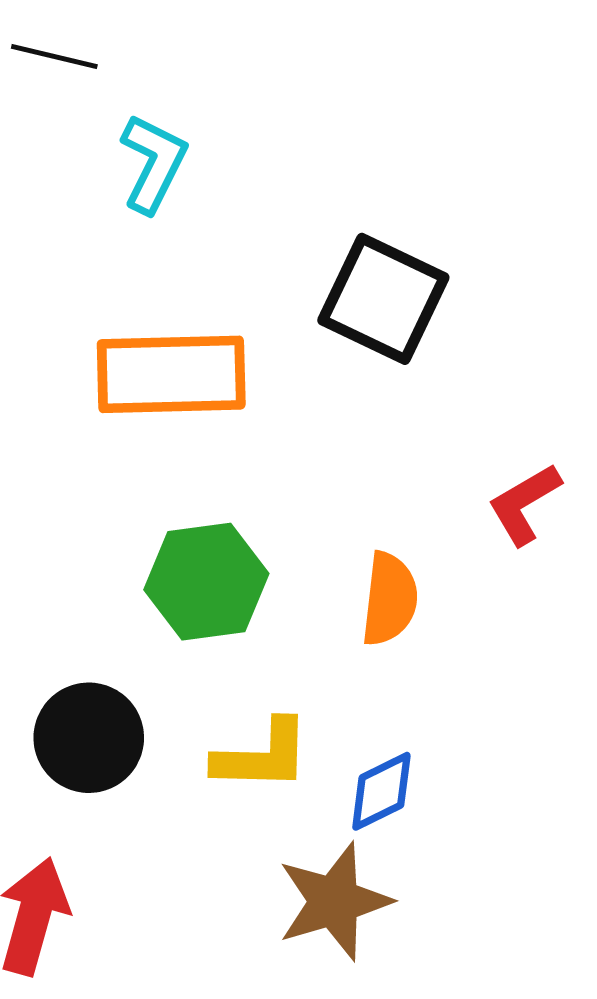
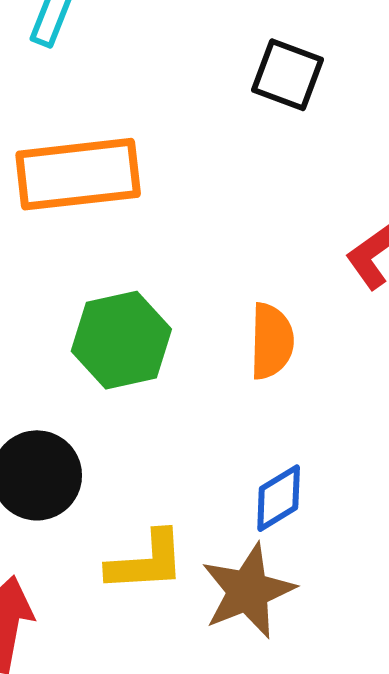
black square: (383, 299) -> (287, 75), moved, size x0.7
yellow L-shape: (262, 756) -> (146, 562), moved

